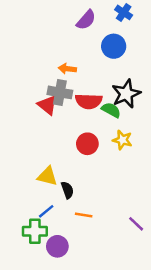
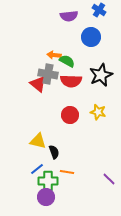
purple semicircle: (86, 20) -> (69, 16), turned 42
green semicircle: (111, 110) -> (67, 61), moved
green cross: (35, 231) -> (48, 181), moved

